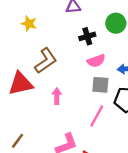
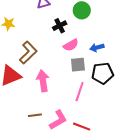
pink arrow: (57, 96) -> (43, 81), size x1.5
brown line: (17, 141) -> (35, 115), moved, turned 56

